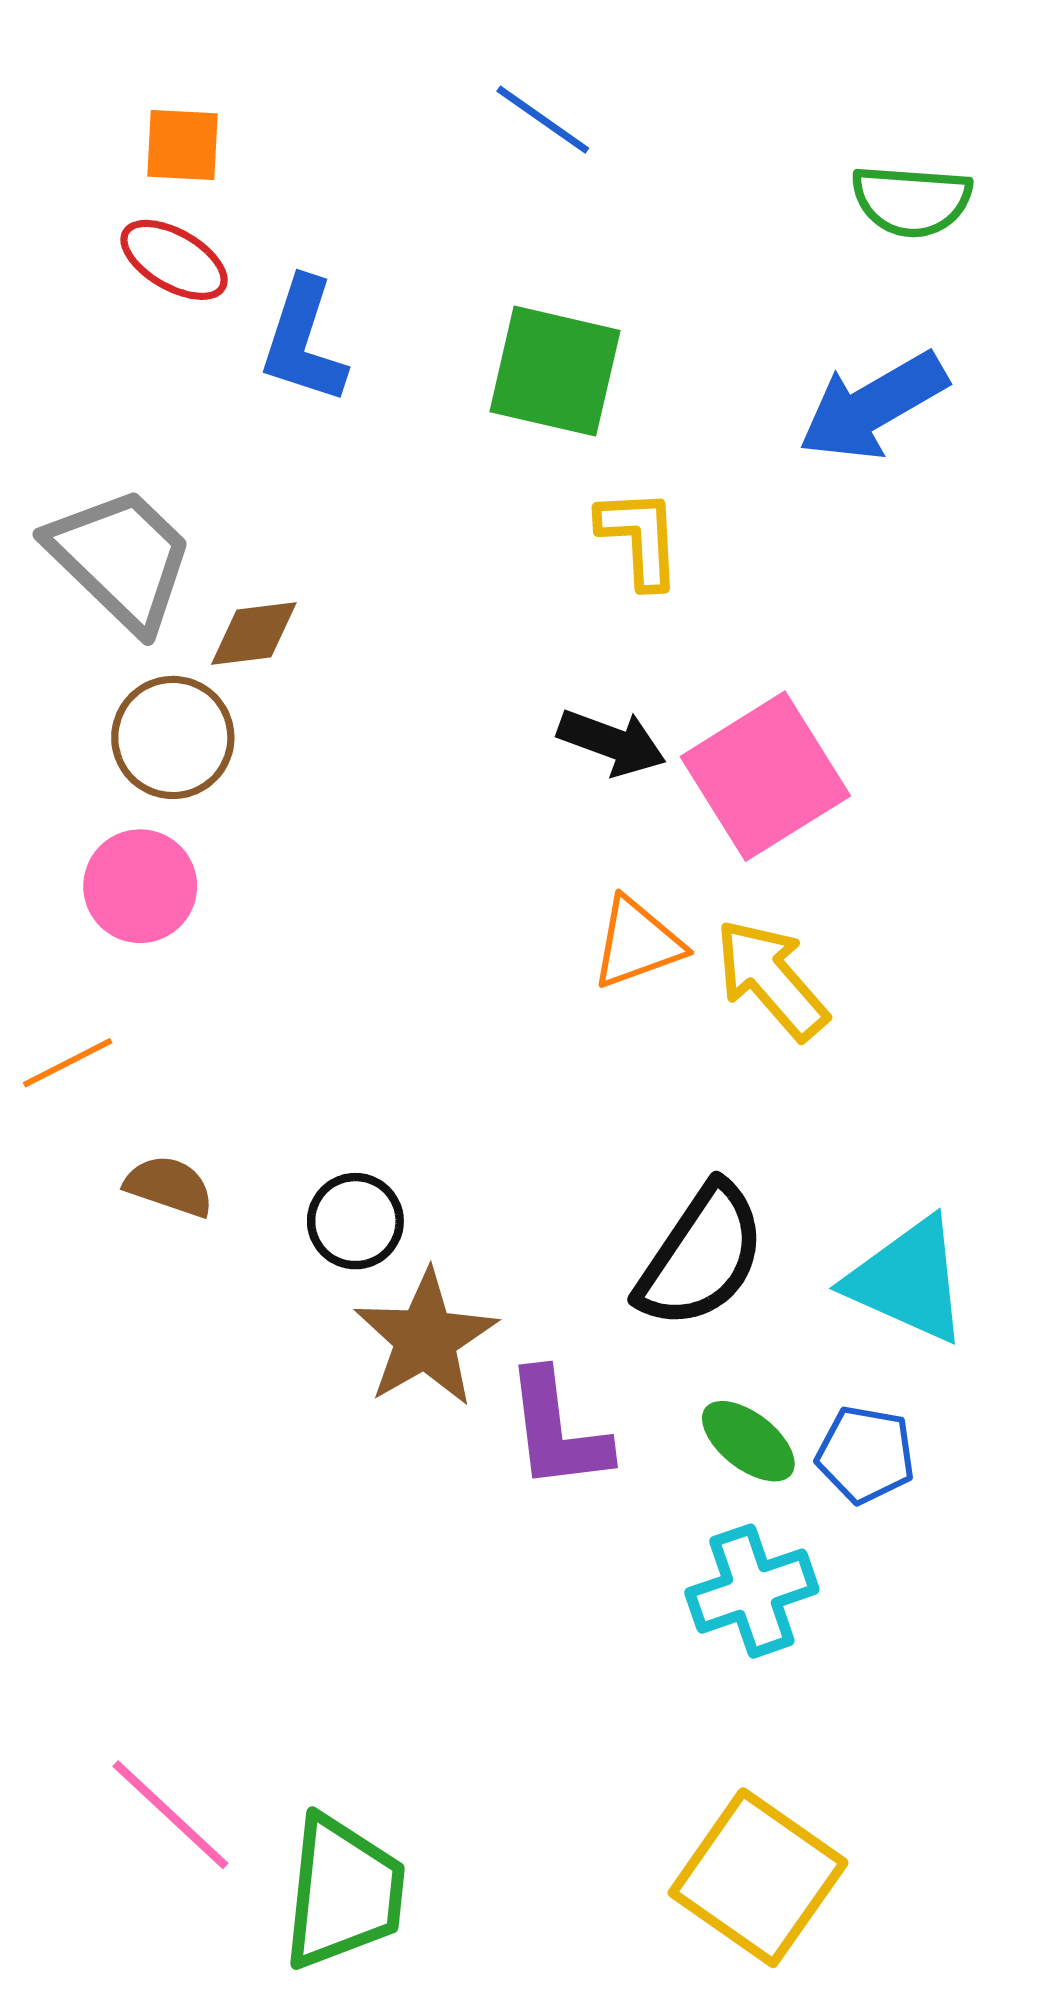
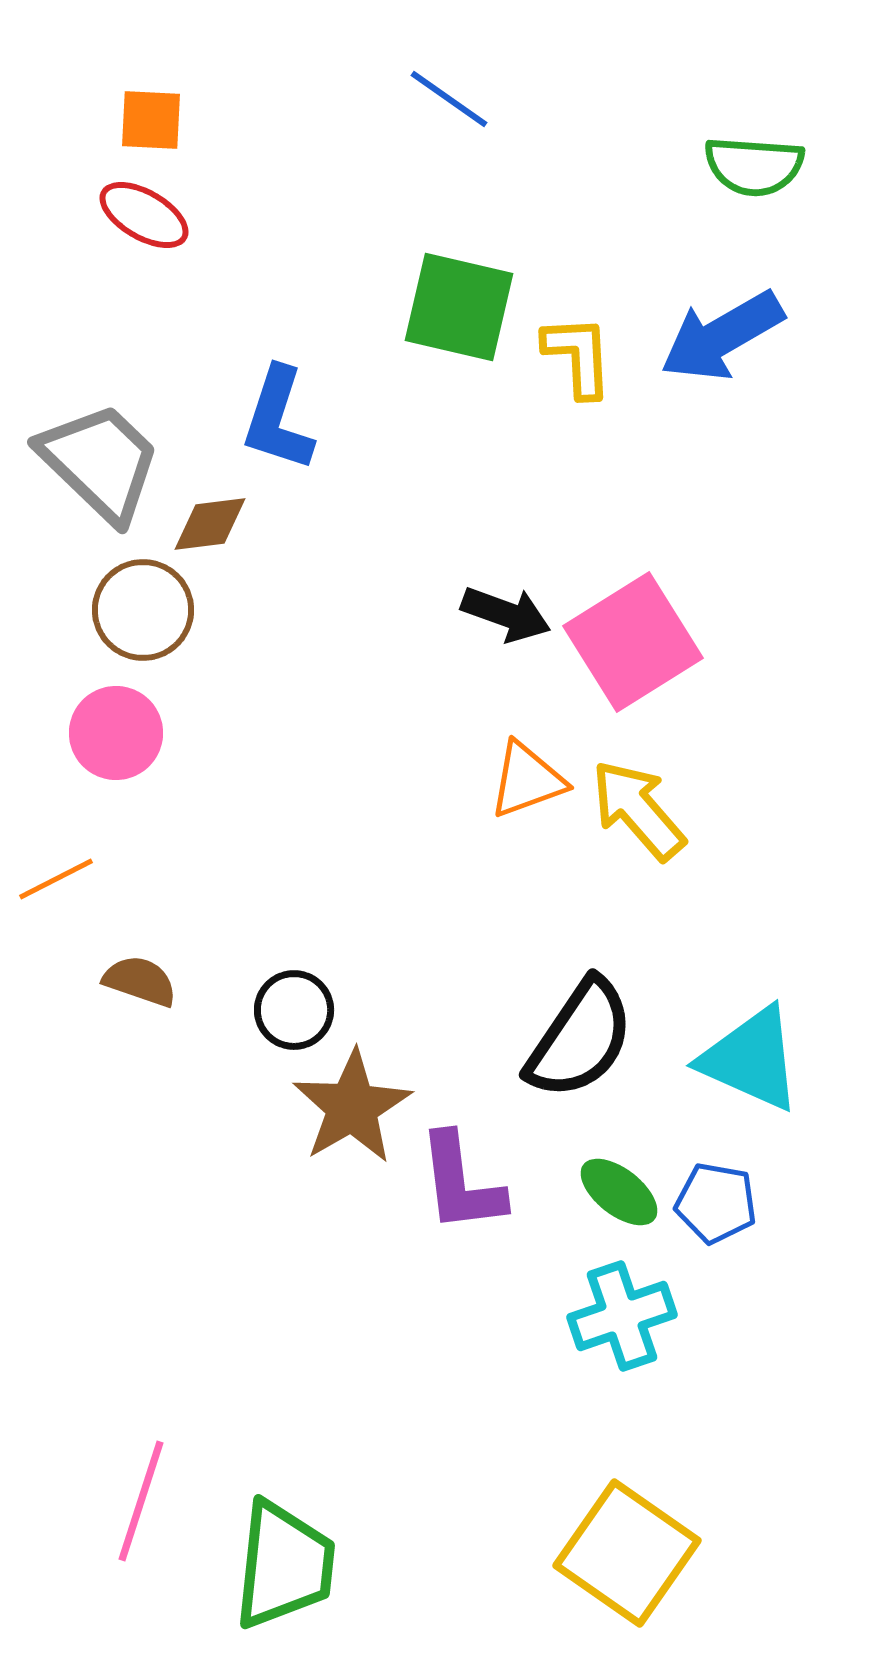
blue L-shape: (303, 341) -> (278, 419), moved
yellow L-shape: (640, 538) -> (578, 356), moved
pink line: (170, 1815) -> (141, 1501), turned 65

